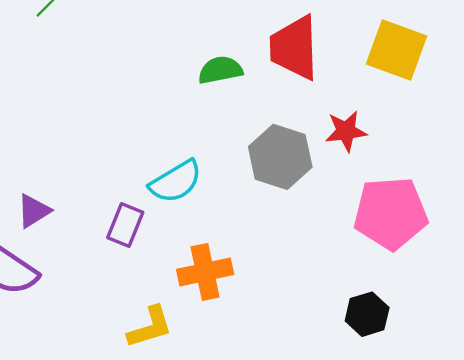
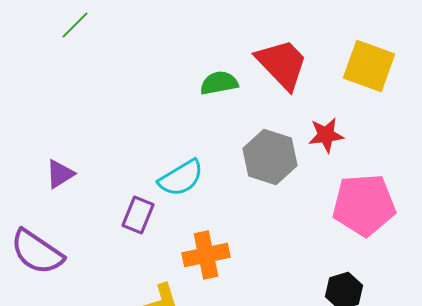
red trapezoid: (294, 48) -> (282, 64), turned 138
purple triangle: (34, 211) -> (60, 174), moved

